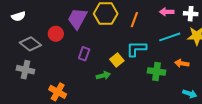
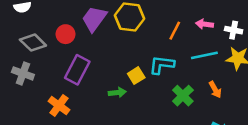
orange line: (134, 20) -> (175, 31), moved
purple rectangle: (84, 54) -> (77, 70), moved, size x1.6
orange arrow: (182, 63) -> (215, 90), turned -136
green cross: (156, 71) -> (183, 96), turned 30

